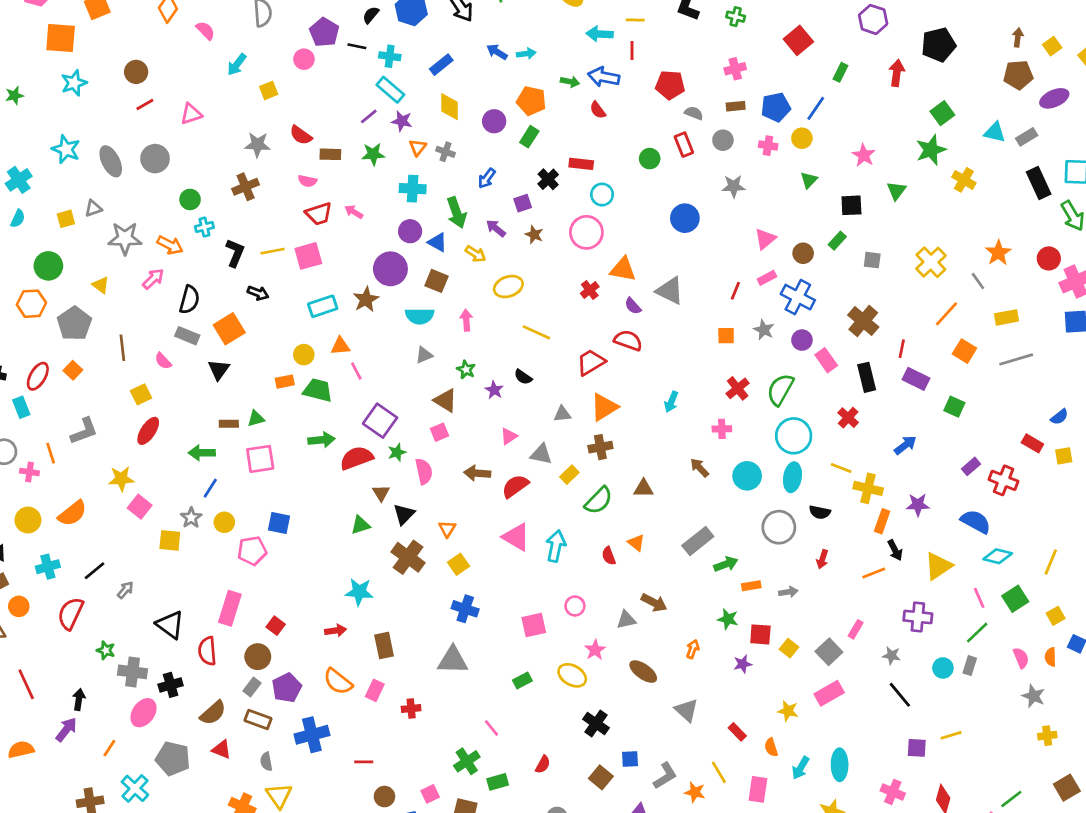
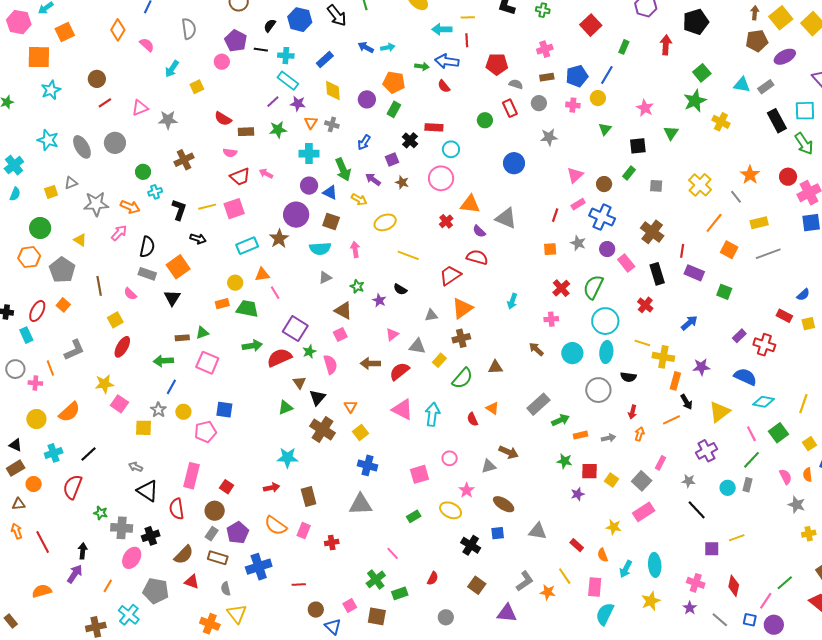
yellow square: (1052, 46) -> (781, 18), size x1.6
gray star: (257, 145) -> (168, 120), moved
pink square: (260, 459) -> (207, 363), turned 35
gray arrow: (125, 590) -> (136, 467), moved, turned -104
purple cross: (918, 617) -> (706, 451), turned -30
orange arrow: (693, 649) -> (639, 434), moved
gray triangle: (686, 710) -> (538, 531), turned -30
blue square: (630, 759) -> (498, 533), moved

